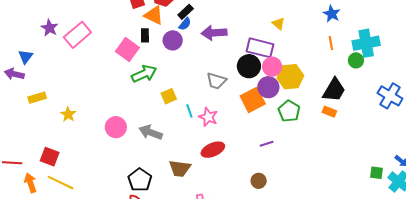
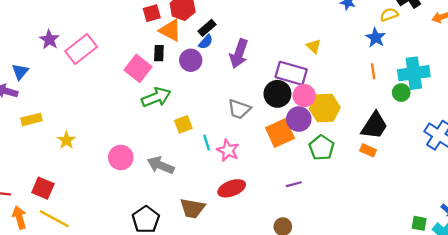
purple arrow: (214, 33) -> (239, 54), turned -70

